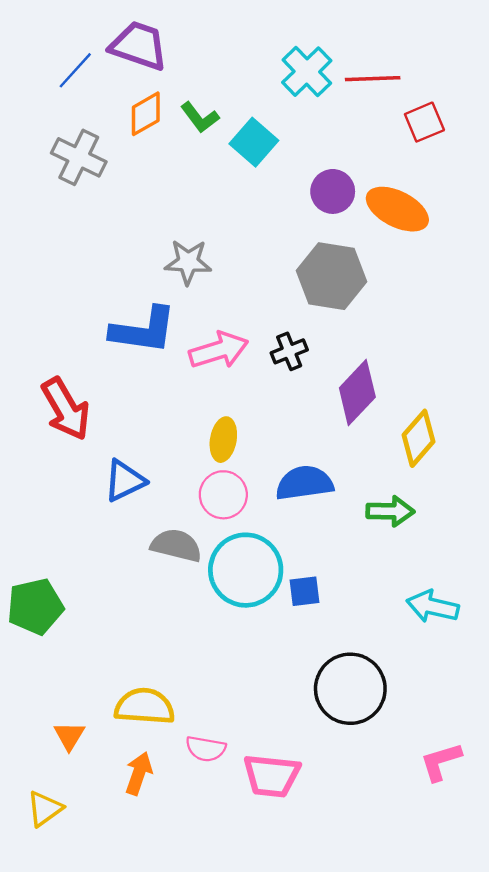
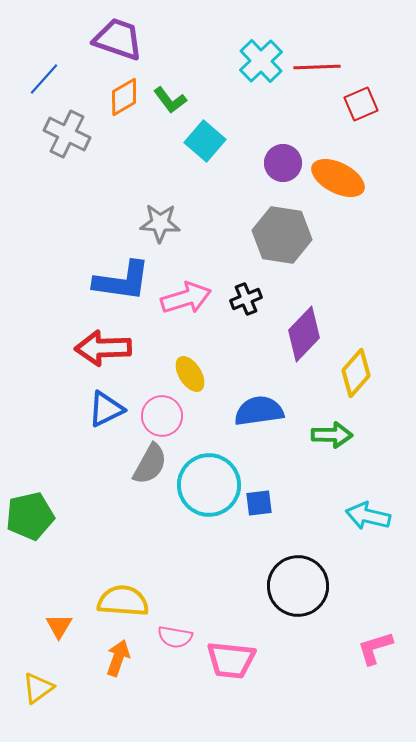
blue line: (75, 70) -> (44, 79), moved
cyan square: (254, 142) -> (205, 141), moved
red arrow: (66, 409) -> (103, 348), moved, turned 118
yellow ellipse: (223, 440) -> (190, 374), turned -42
pink circle: (223, 495) -> (162, 416), moved
gray semicircle: (176, 545) -> (150, 464), turned 105

